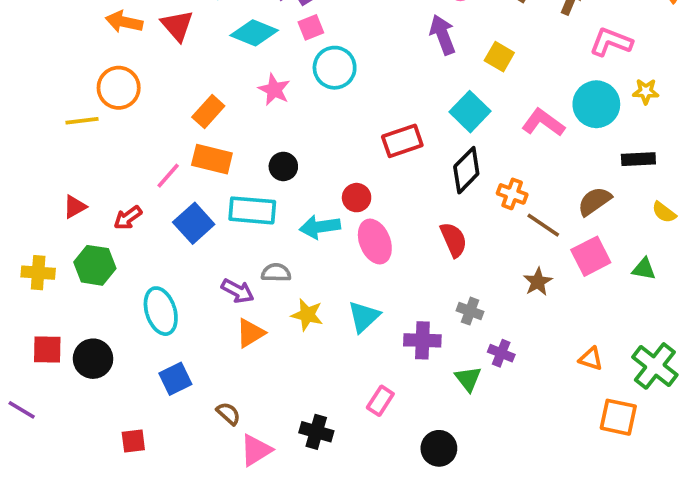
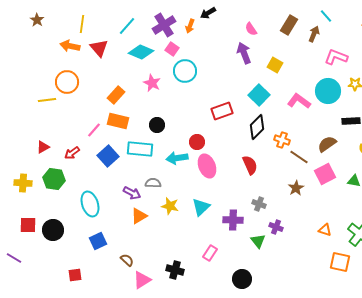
pink square: (311, 27) -> (172, 49), turned -32

